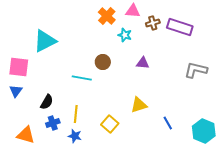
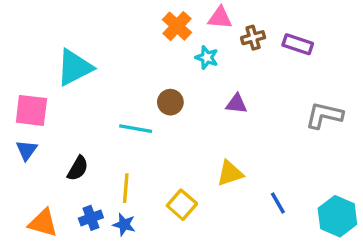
purple rectangle: (180, 27) -> (298, 44), size x0.7
blue cross: (53, 123) -> (91, 218), moved

